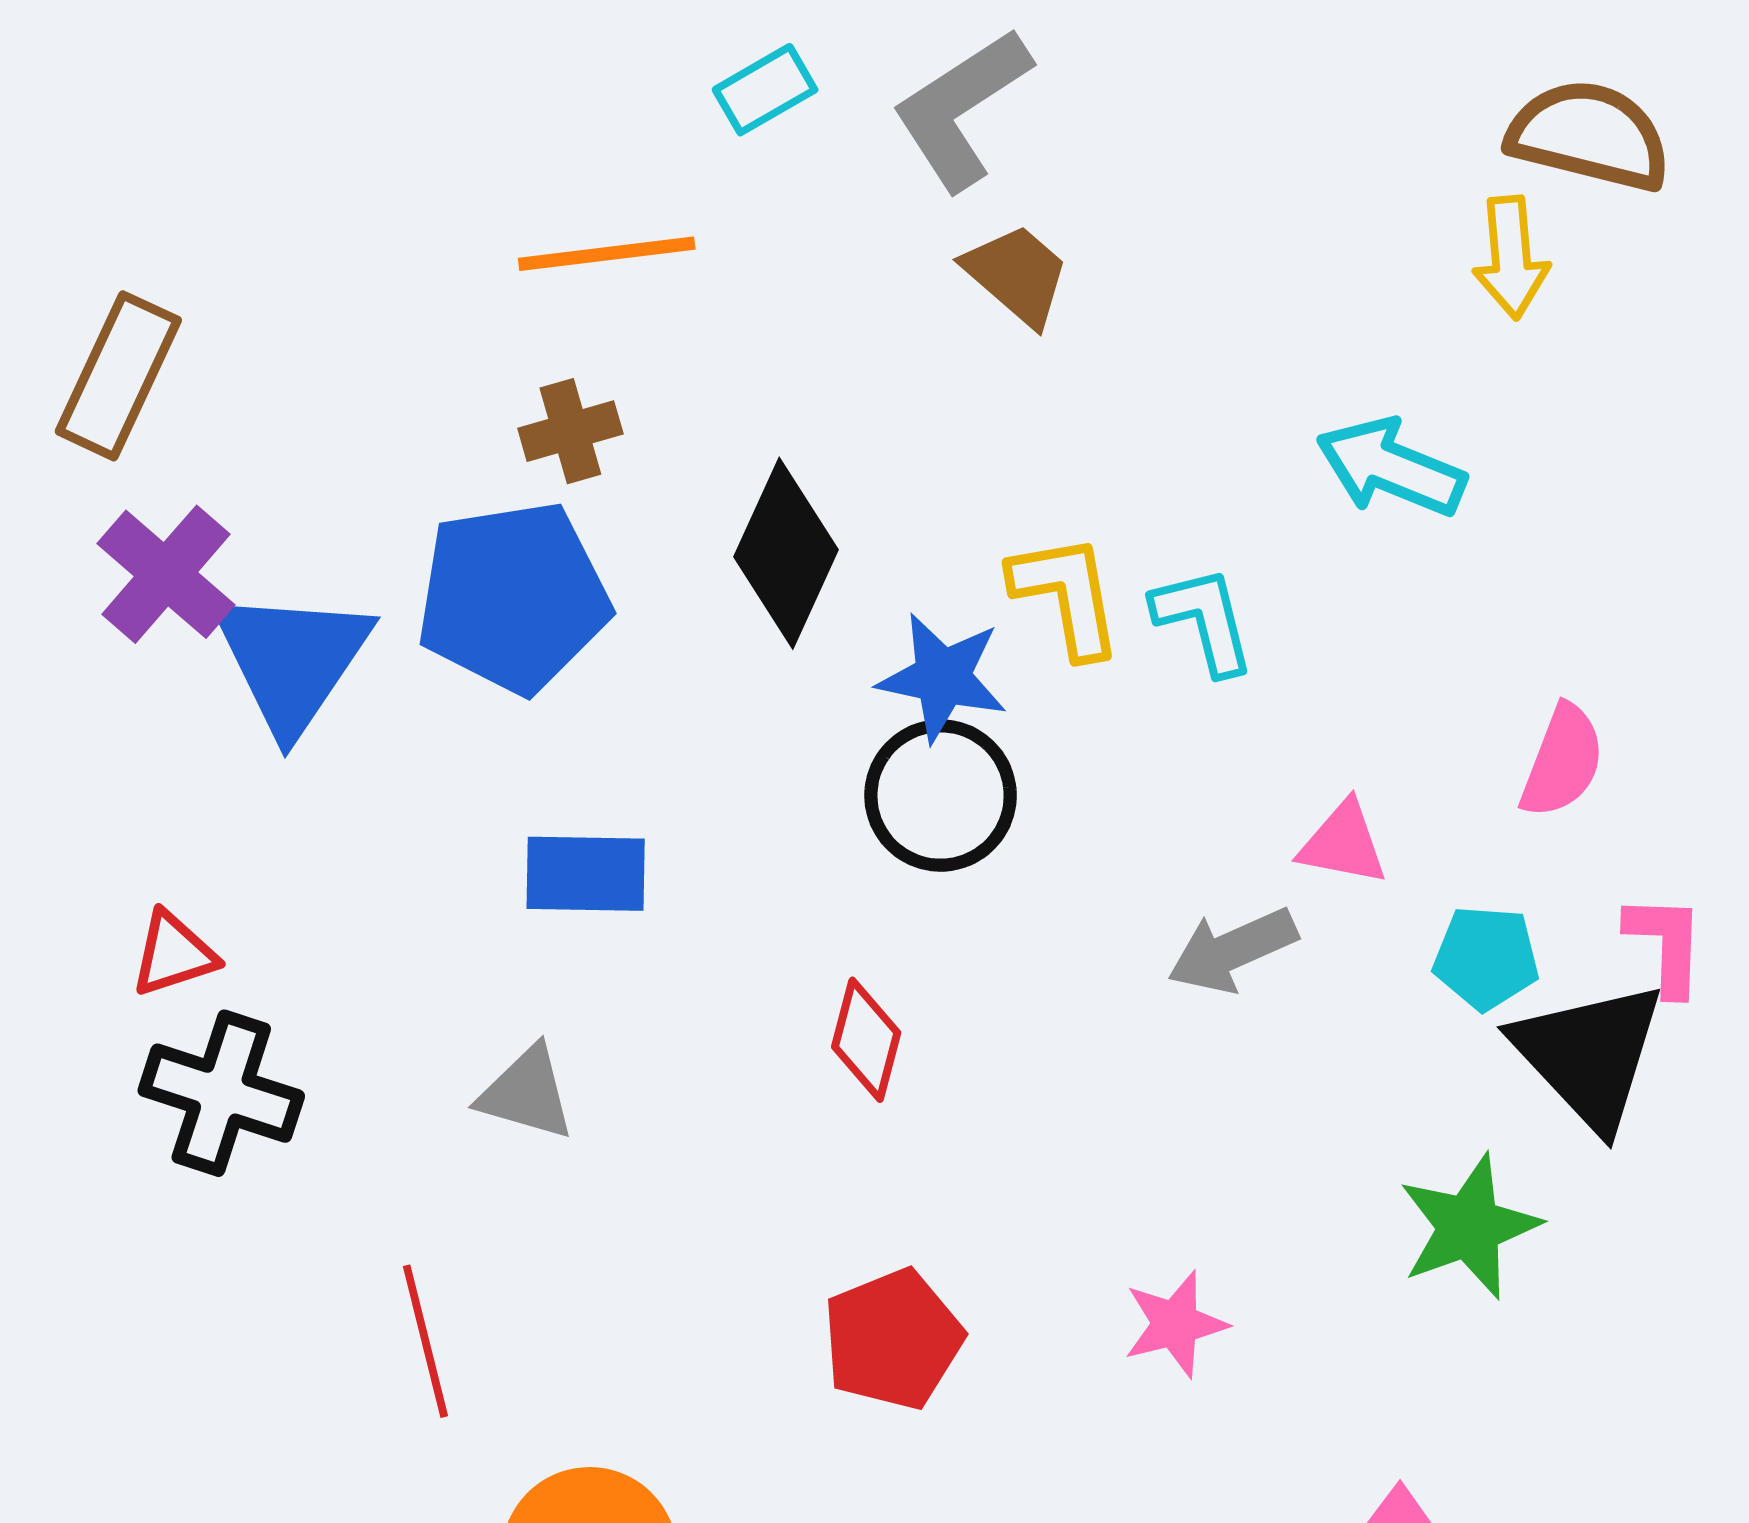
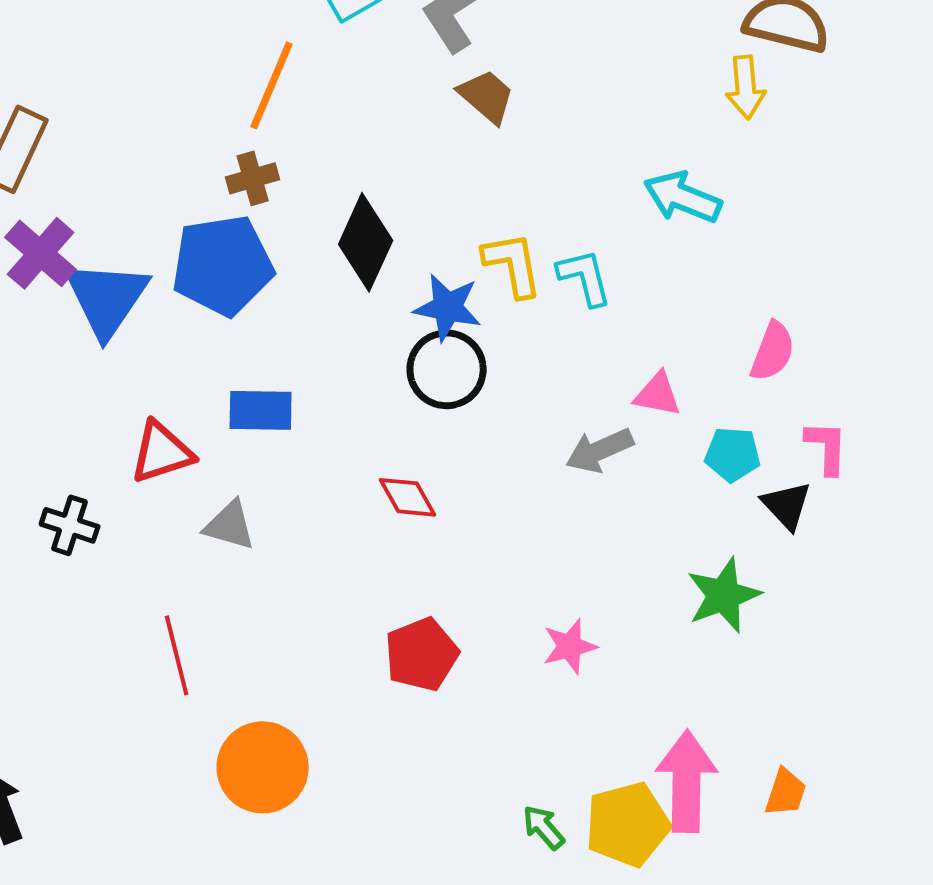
orange line: (607, 254) -> (272, 85), turned -60
red triangle: (174, 954) -> (162, 452), moved, size x1.4
red diamond: (866, 1040) -> (408, 497), turned -44
black triangle: (1589, 1055) -> (787, 505), size x0.6
black cross: (221, 1093) -> (70, 525), size x0.7

